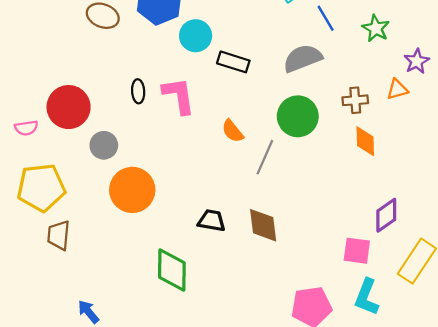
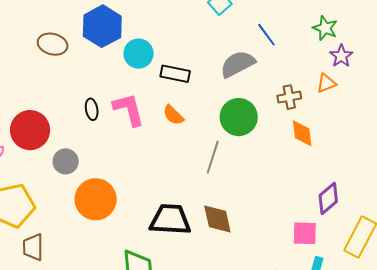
blue line: (326, 18) -> (266, 35), moved
green star: (376, 28) -> (325, 28), moved
orange semicircle: (233, 131) -> (173, 115), moved
black trapezoid: (212, 221) -> (170, 220), size x1.6

